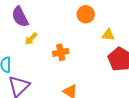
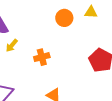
yellow triangle: (108, 35) -> (91, 12), moved

